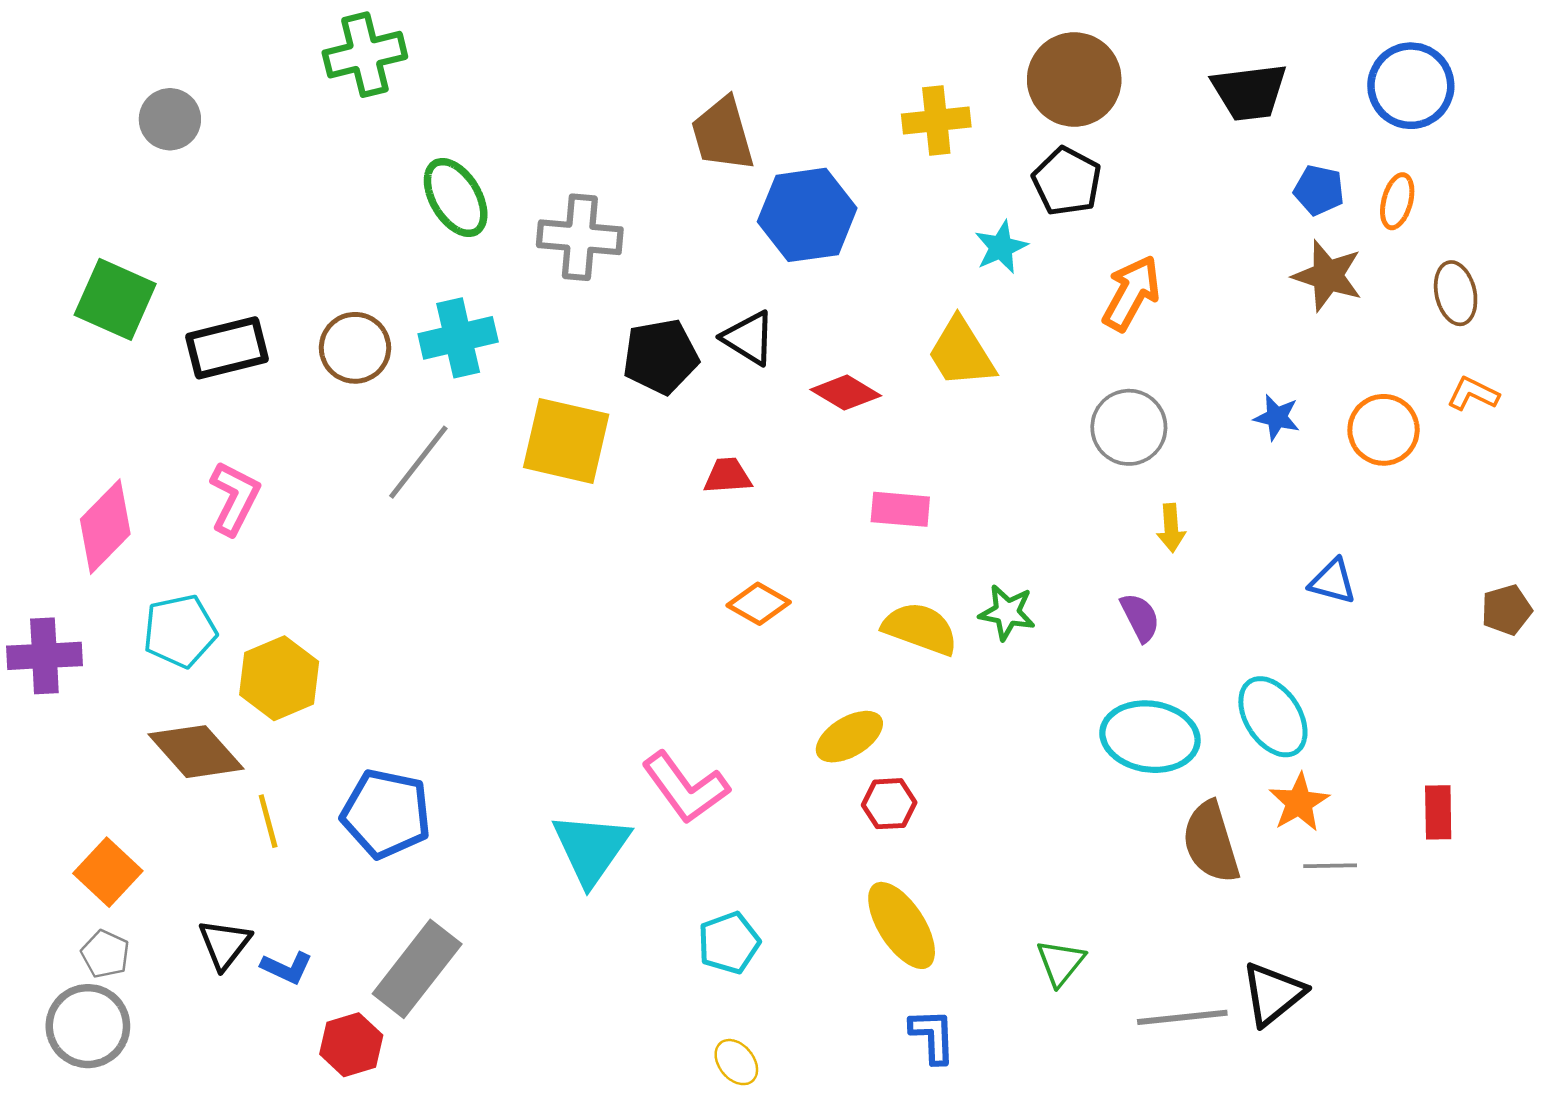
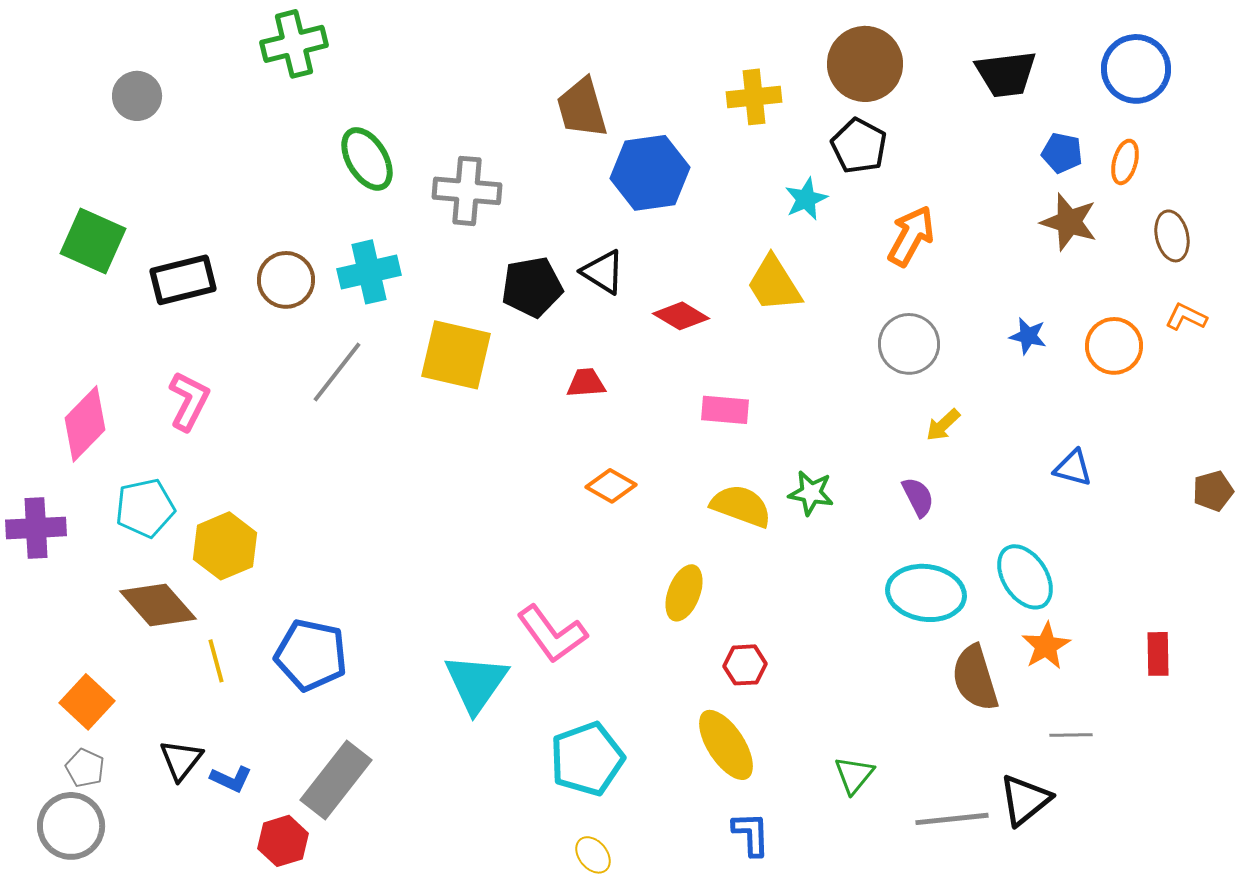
yellow arrow: (1171, 528) -> (943, 425), turned 51
yellow ellipse: (849, 737) -> (684, 593), turned -38
red hexagon: (889, 804) -> (745, 665), moved
gray line: (1330, 866) -> (1071, 735), moved
cyan pentagon: (729, 943) -> (587, 759), size x1.5

